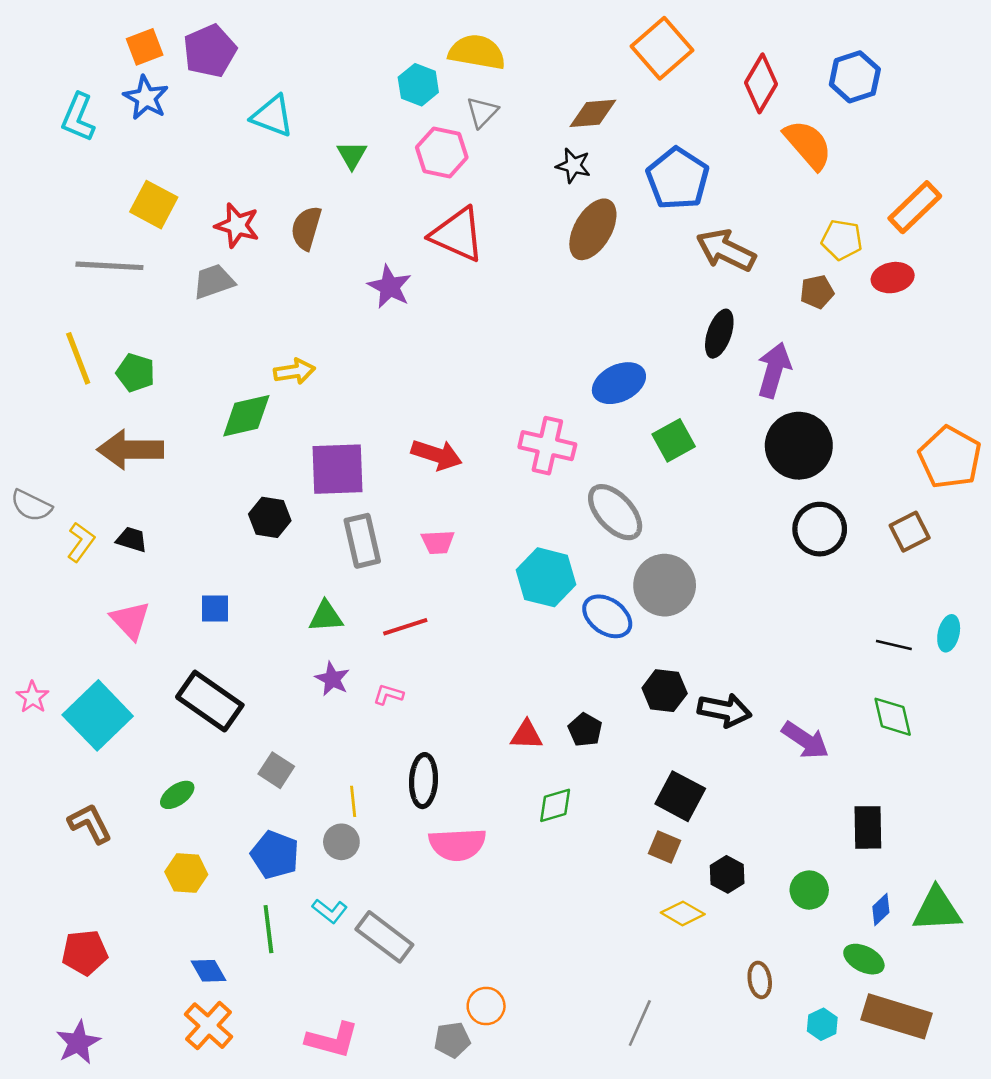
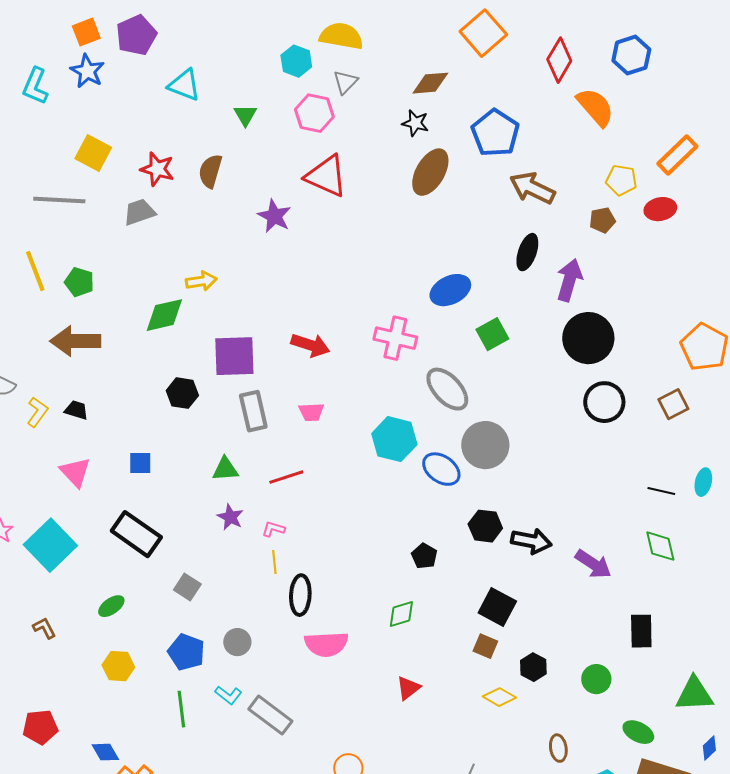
red triangle: (526, 735) -> (408, 688), moved, turned -40
yellow line: (353, 801) -> (274, 562), moved
brown L-shape: (90, 824) -> (44, 628), size x0.7
blue diamond: (881, 910) -> (709, 748), moved
blue diamond: (208, 971) -> (105, 752), moved

